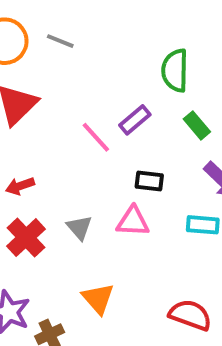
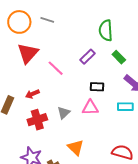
pink line: (96, 137) -> (56, 68), moved
gray triangle: (79, 228) -> (64, 113), turned 32
red cross: (26, 238) -> (37, 120), turned 30

